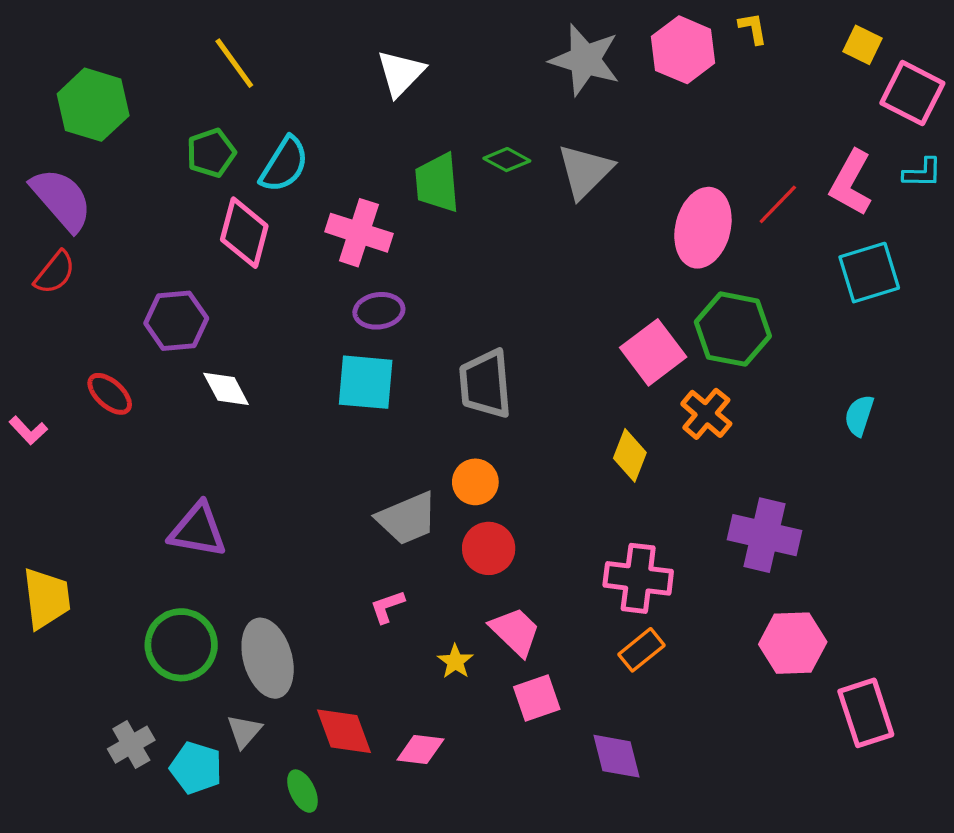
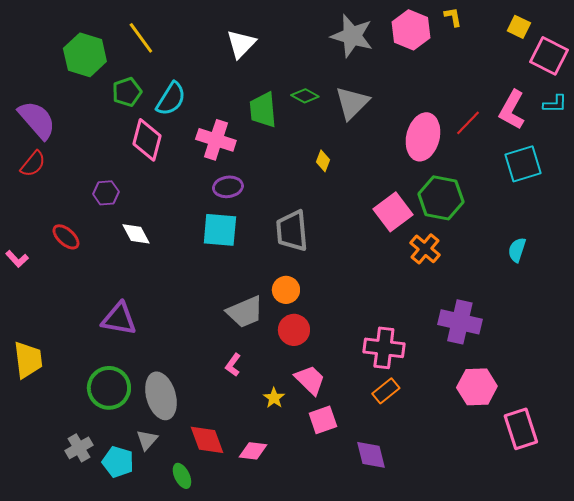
green hexagon: (93, 105) -> (85, 55), moved
purple hexagon: (176, 321) -> (106, 193), size x0.7
yellow diamond: (630, 455) -> (323, 161), moved, size x0.7
pink L-shape: (387, 607) -> (233, 365), turned -35

